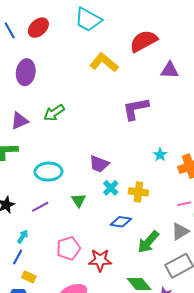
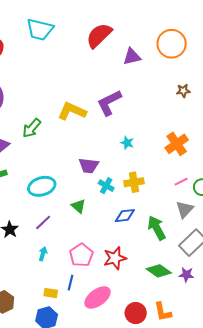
yellow L-shape: (104, 63) -> (72, 111), moved
cyan star: (160, 155) -> (127, 143), moved
cyan arrow: (23, 237) -> (43, 254), moved
green arrow: (148, 242) -> (157, 228), turned 125
blue line: (18, 257) -> (71, 283), moved

